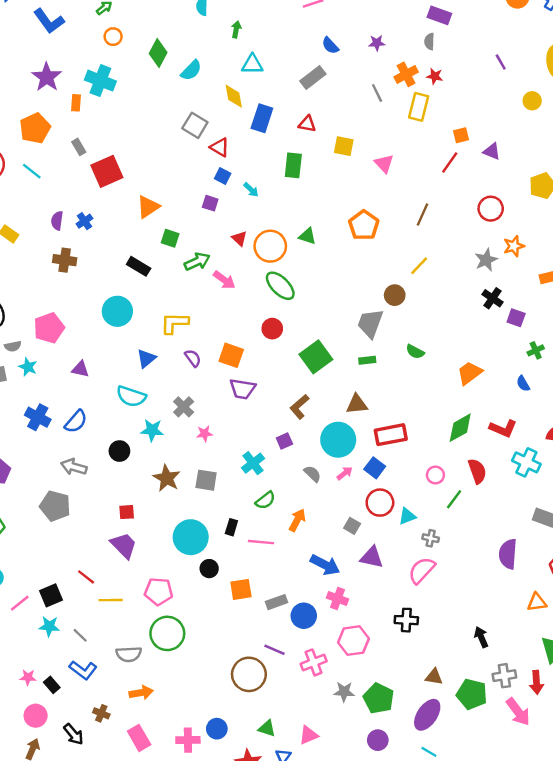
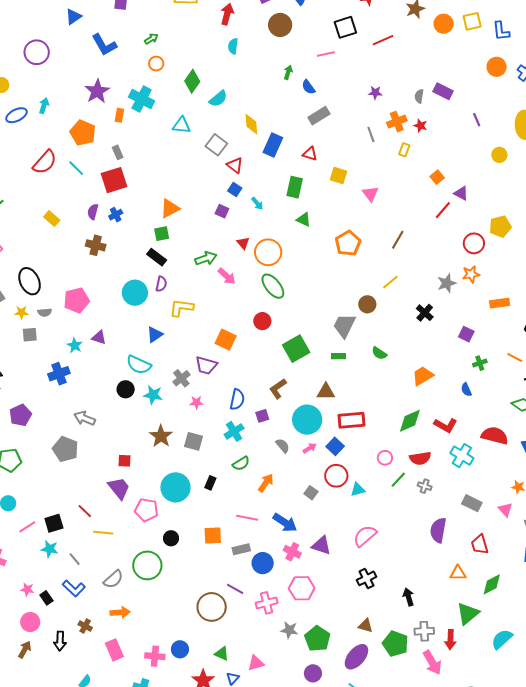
purple rectangle: (439, 15) -> (443, 91), moved
green arrow: (236, 29) -> (288, 72), moved
blue semicircle: (330, 46) -> (308, 87), moved
cyan triangle: (252, 64) -> (182, 125), moved
yellow rectangle: (419, 107) -> (404, 150), size x0.6
orange pentagon: (35, 128) -> (83, 133), turned -30
orange square: (461, 135) -> (437, 177), turned -32
red line: (450, 162) -> (443, 210), moved
red square: (107, 171) -> (114, 180), moved
red circle: (491, 209) -> (474, 243), moved
green triangle: (307, 236) -> (304, 220), moved
green square: (170, 238) -> (162, 234), moved, turned -35
black cross: (493, 298) -> (425, 313), moved
purple semicircle: (193, 358) -> (161, 284), moved, turned 42
cyan star: (28, 367) -> (75, 345), moved
purple trapezoid: (242, 389) -> (206, 365), moved
blue cross: (38, 417) -> (59, 374), turned 35
blue semicircle: (76, 422) -> (237, 400), moved, turned -35
black circle: (119, 451) -> (126, 389), moved
red semicircle: (477, 471) -> (420, 458), turned 95
gray cross: (431, 538) -> (425, 486), moved
pink line: (261, 542) -> (247, 518), moved
purple triangle: (372, 557) -> (321, 545), moved
black circle: (209, 569) -> (171, 538), moved
pink pentagon: (159, 591) -> (146, 510), moved
black cross: (406, 620) -> (366, 578), moved, turned -36
gray semicircle: (129, 654) -> (113, 579), turned -45
black arrow: (73, 734) -> (60, 641), turned 36

